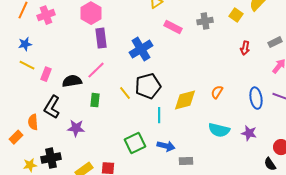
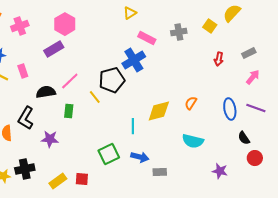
purple rectangle: (101, 38) -> (54, 49), moved, turned 66
blue cross: (141, 49) -> (134, 60), moved
pink rectangle: (46, 74) -> (23, 71), moved, turned -40
black pentagon: (148, 86) -> (112, 80), moved
yellow line: (125, 93) -> (95, 97), moved
purple star: (249, 133) -> (220, 171), moved
black semicircle: (270, 164) -> (244, 138), moved

